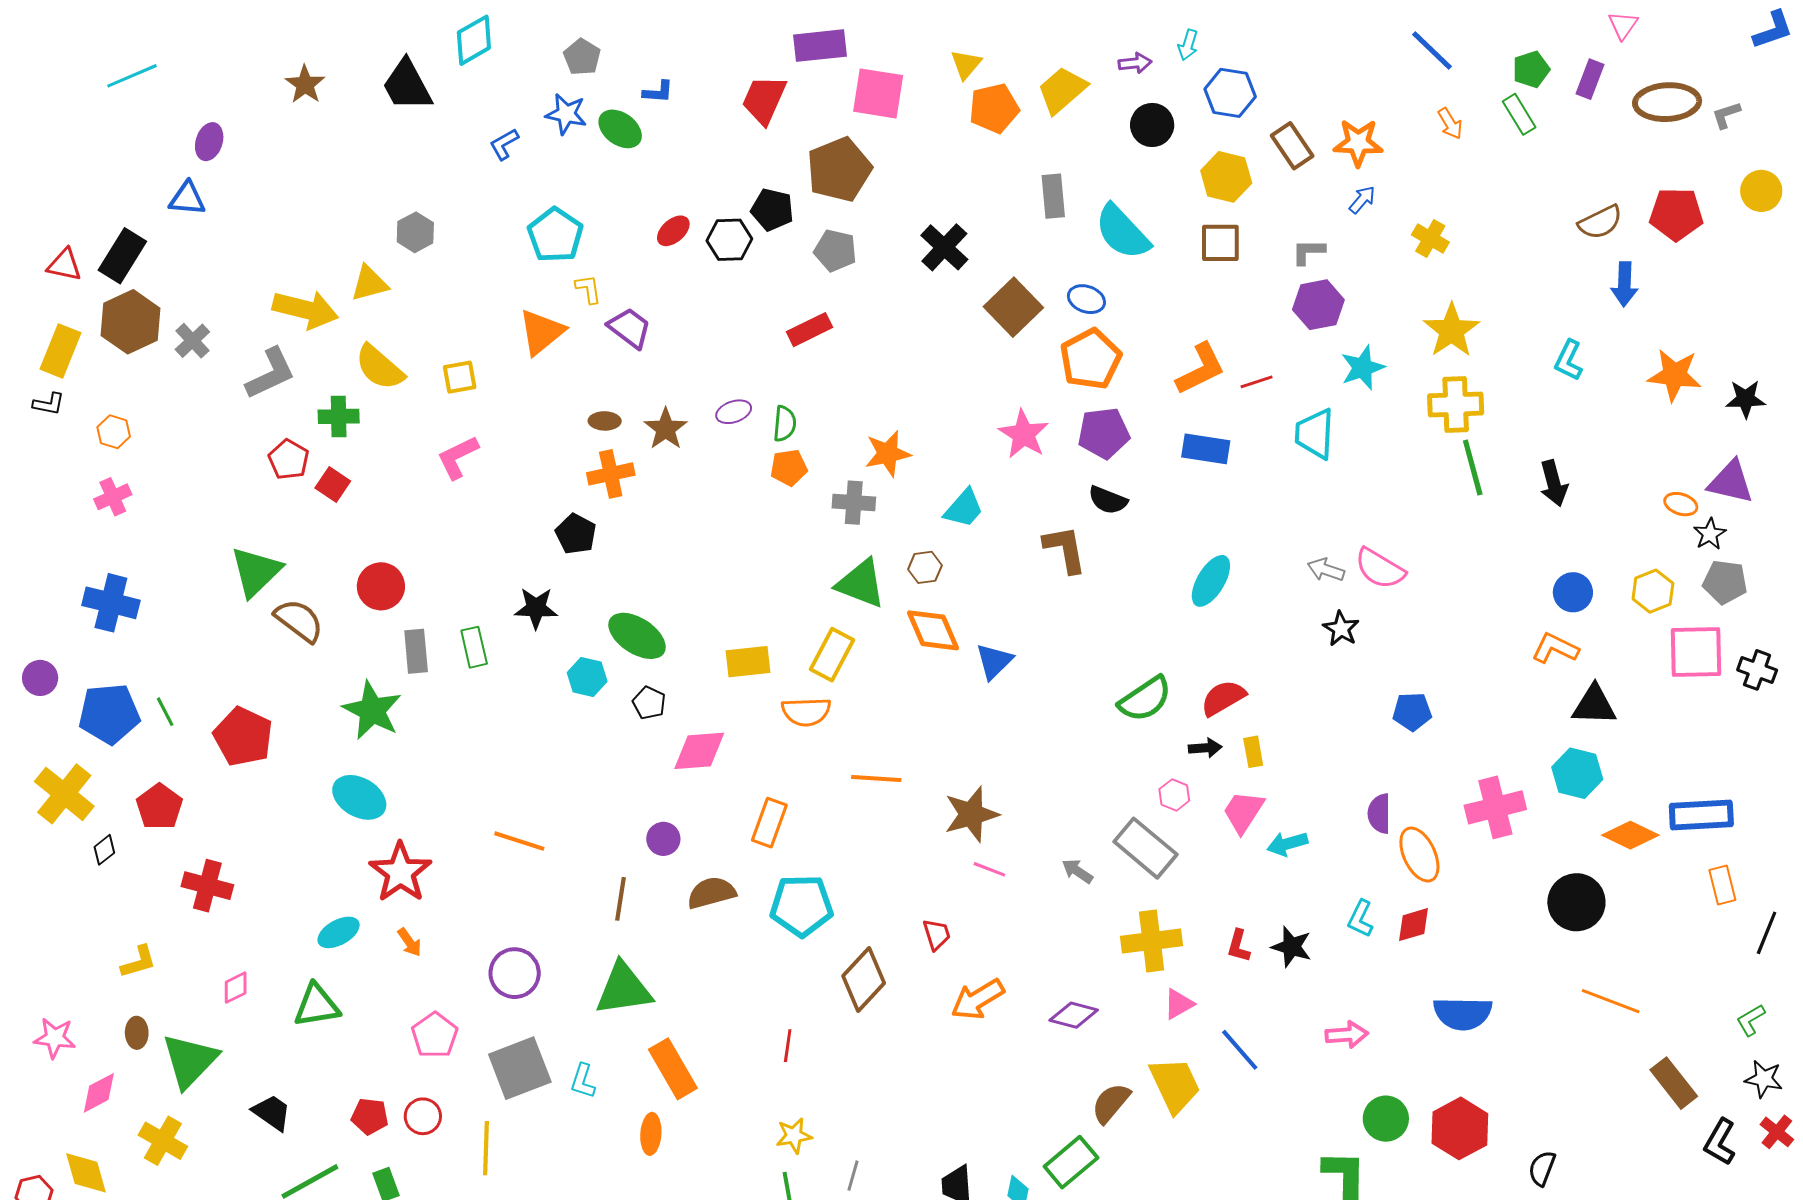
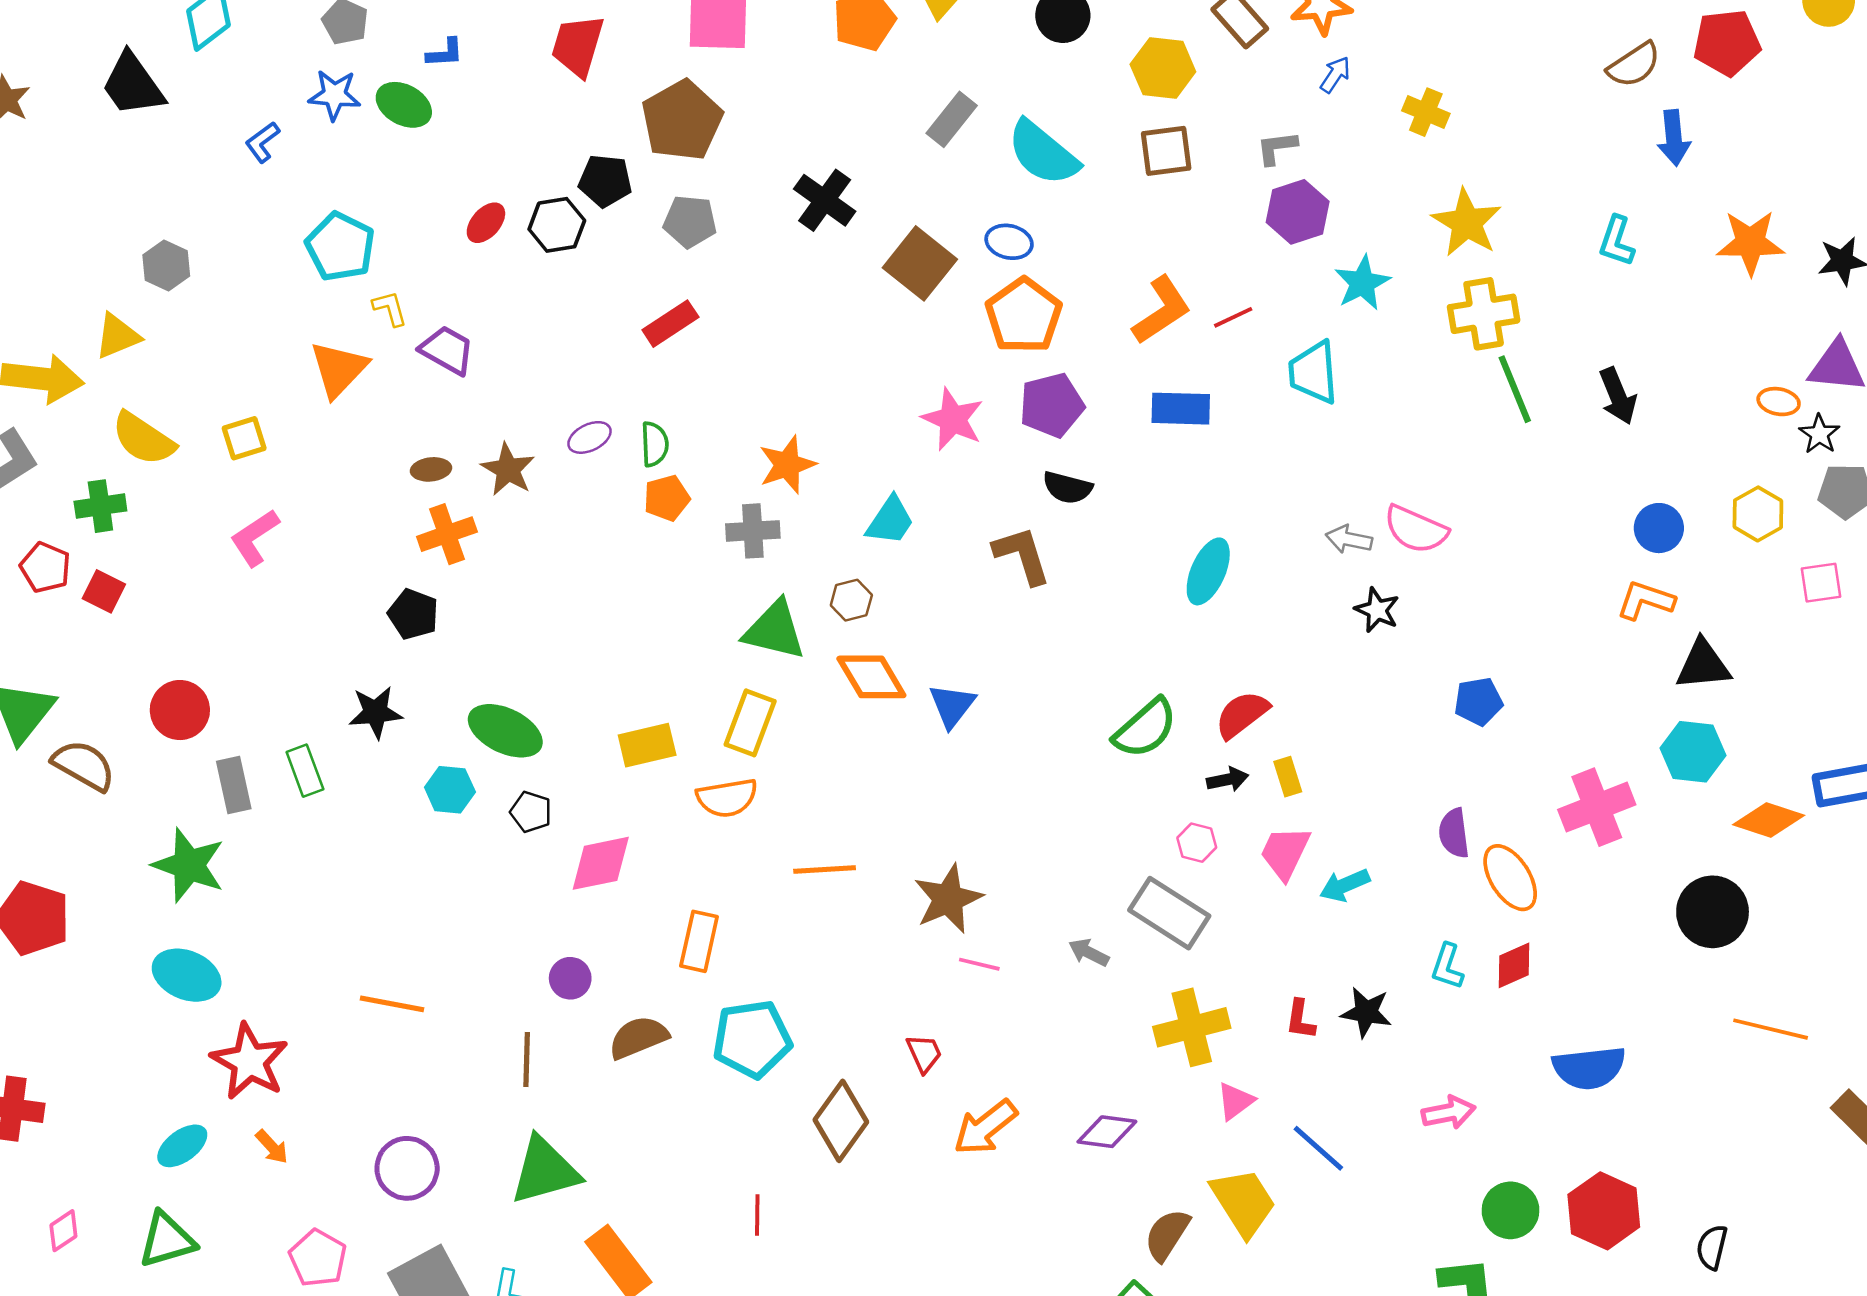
gray rectangle: (1053, 196) -> (952, 119), turned 51
pink square: (1696, 652) -> (1821, 583), size x0.6

